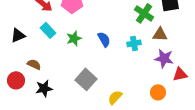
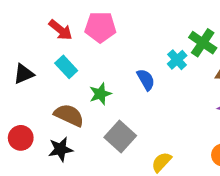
green star: (74, 38) -> (100, 94), moved
cyan cross: (134, 43) -> (177, 60), moved, turned -32
brown semicircle: (34, 64) -> (69, 115), moved, size x1.5

